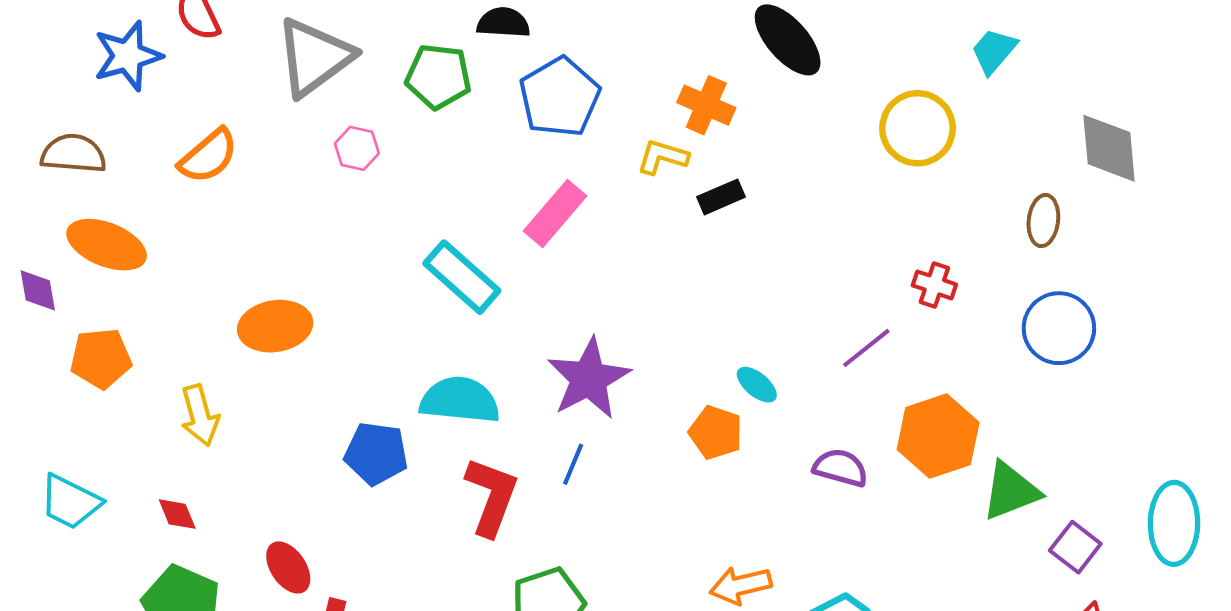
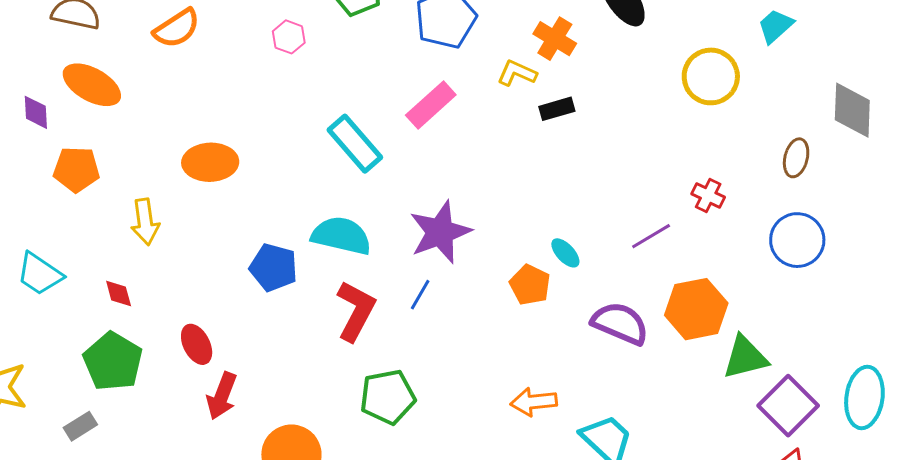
purple semicircle: (841, 468) -> (620, 323), size x1.4
purple square: (1075, 547) -> (788, 406), size x1.5

